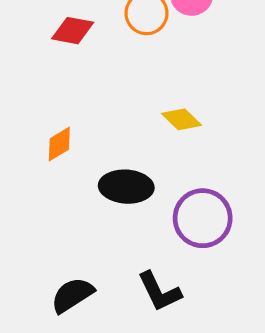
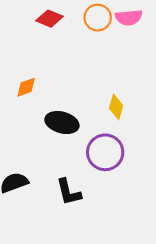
yellow diamond: (181, 119) -> (116, 107), moved, turned 50

